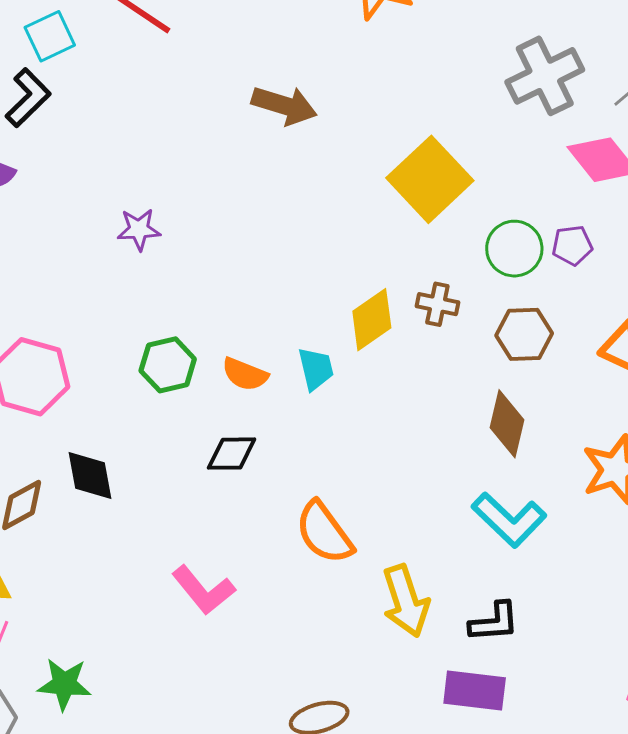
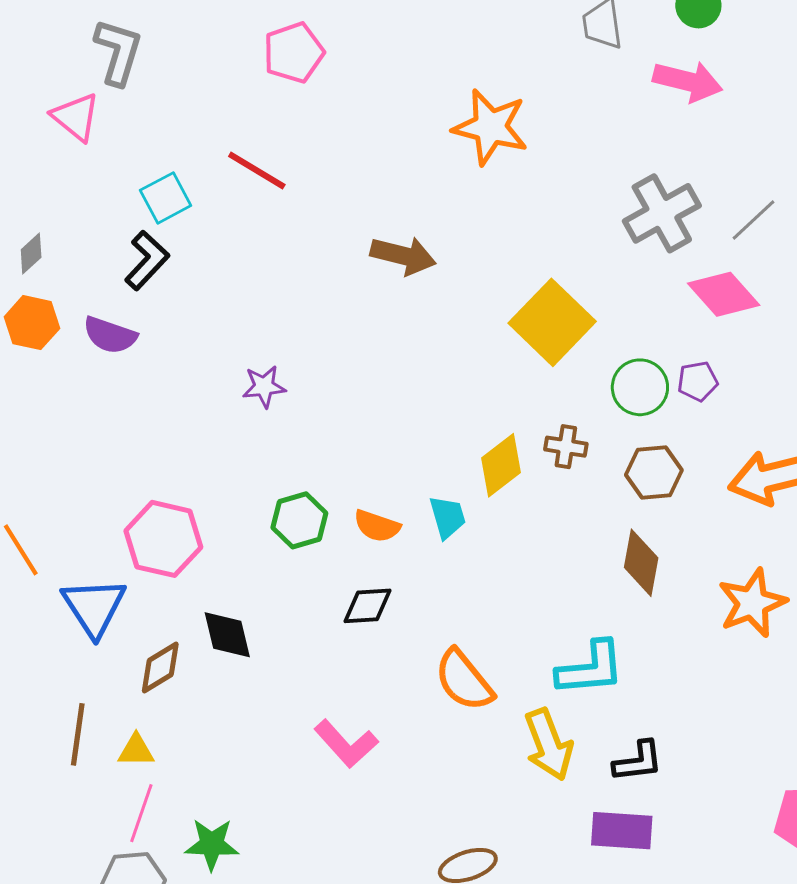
cyan L-shape: (509, 520) -> (590, 668), moved, turned -46

